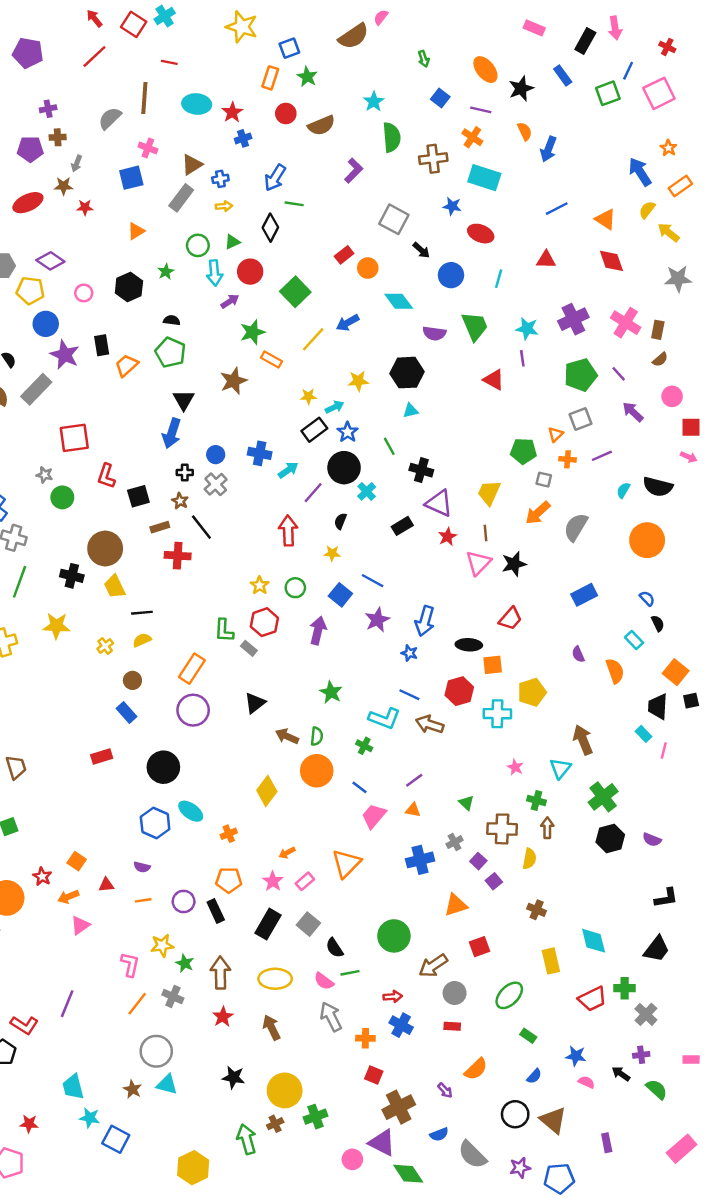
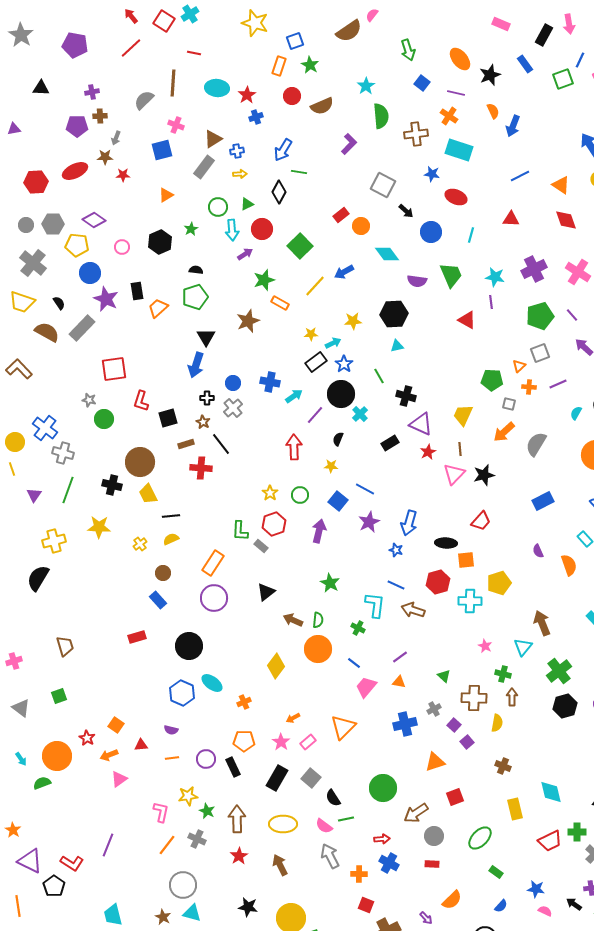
green arrow: (424, 59) -> (408, 50), size x1.5
green pentagon: (171, 352) -> (195, 297), turned 30
cyan L-shape: (384, 718) -> (375, 605), turned -104

